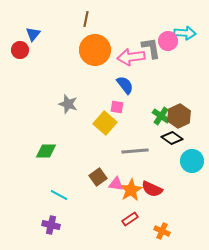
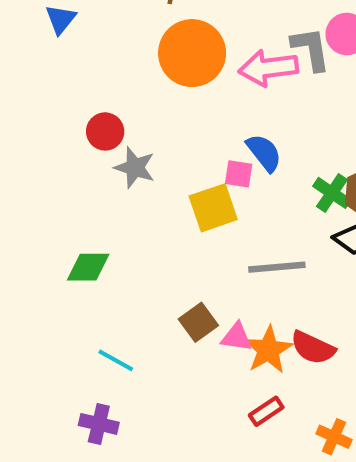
red circle: (20, 50) -> (105, 131), moved
blue semicircle: (125, 85) -> (264, 153), moved
yellow square: (105, 123) -> (213, 208), turned 30

